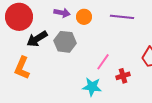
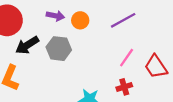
purple line: (122, 17) -> (123, 20), turned -35
pink line: (103, 62) -> (127, 58), moved

